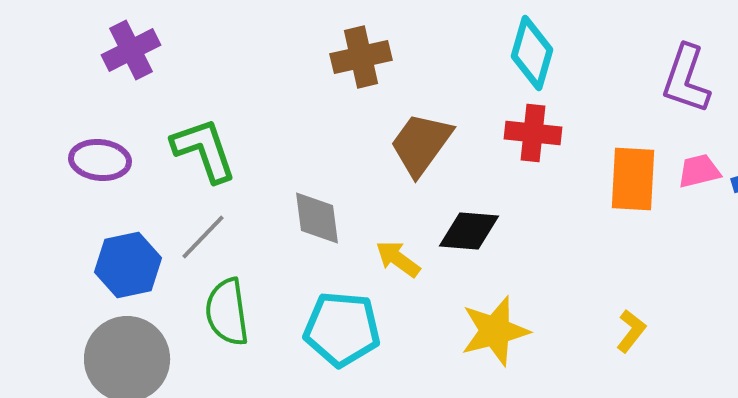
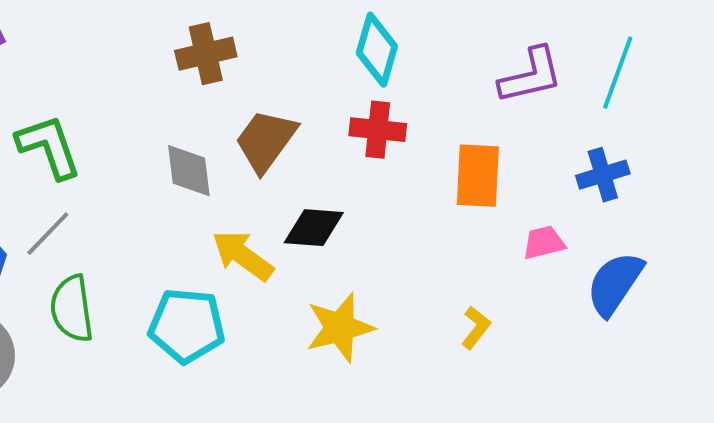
purple L-shape: (686, 79) -> (531, 76), turned -122
pink trapezoid: (699, 171) -> (544, 243), moved
gray diamond: (317, 218) -> (189, 171), moved
yellow arrow: (398, 259) -> (243, 256), size x1.4

